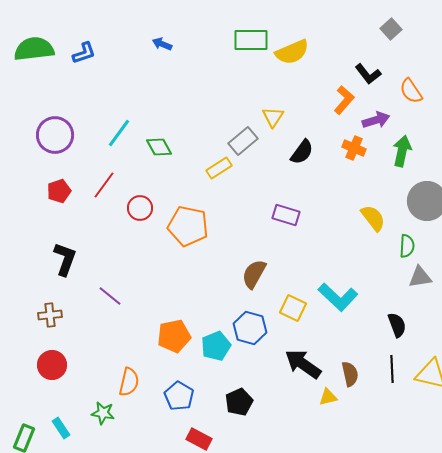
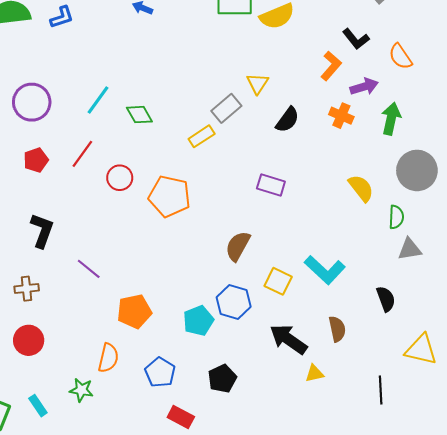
orange pentagon: (174, 336) -> (134, 311), moved
black line: (392, 369) -> (381, 390), moved
brown semicircle: (350, 374) -> (337, 329), moved

